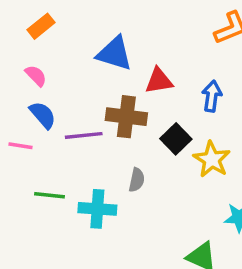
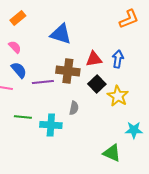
red triangle: (159, 81) -> (94, 59), moved

